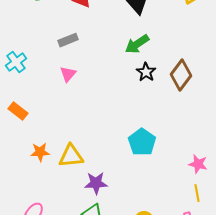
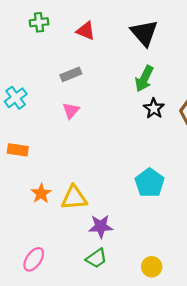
green arrow: (137, 44) -> (144, 79), turned -30
orange rectangle: (18, 111) -> (18, 150), turned -30
orange star: (40, 152) -> (41, 193), turned -30

